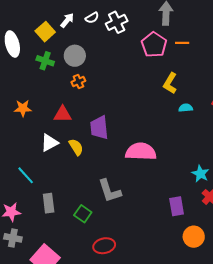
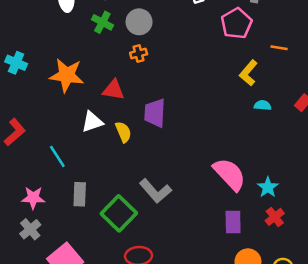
orange line: (182, 43) -> (279, 48), moved
orange star: (23, 108) -> (67, 75), size x1.6
pink semicircle: (141, 152) -> (230, 174), moved, turned 36
gray L-shape: (110, 191) -> (155, 191), turned -32
green square: (83, 214) -> (119, 213), size x1.6
gray cross: (13, 238) -> (30, 229), turned 30

